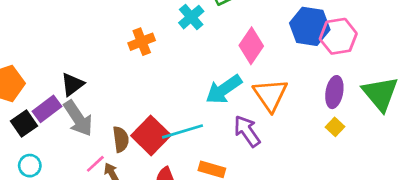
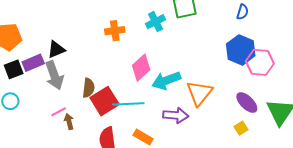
pink diamond: (251, 46) -> (141, 68), moved
purple ellipse: (334, 92) -> (247, 103), turned -70
purple arrow: (247, 131) -> (176, 115), turned 115
brown semicircle: (121, 139) -> (89, 88), moved

